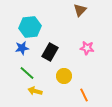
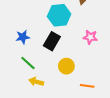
cyan hexagon: (30, 27) -> (59, 15), moved
orange line: (84, 95) -> (87, 86), turned -56

